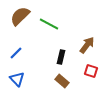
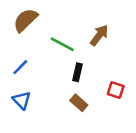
green line: (49, 24) -> (62, 44), moved
brown arrow: (87, 45) -> (99, 35), moved

